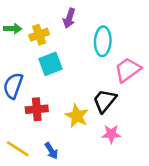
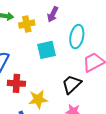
cyan square: (51, 64) -> (47, 50), moved
yellow star: (77, 116) -> (38, 99), moved, turned 30

